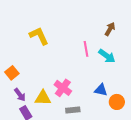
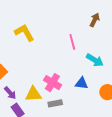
cyan arrow: (107, 56) -> (95, 60), moved
blue triangle: (101, 90) -> (82, 83), moved
gray rectangle: (73, 110) -> (55, 103), moved

